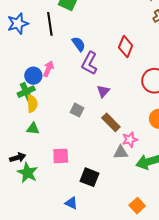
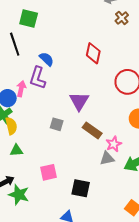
purple L-shape: (89, 63) -> (38, 78), moved
purple triangle: (103, 91) -> (79, 101), size x1.5

